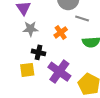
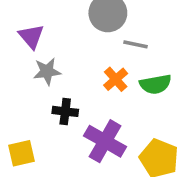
orange cross: (61, 32) -> (116, 79), moved
yellow square: (27, 70) -> (21, 153), moved

